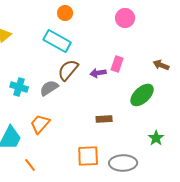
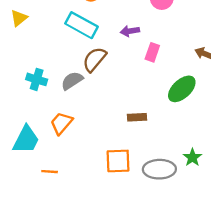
purple arrow: (98, 73) -> (130, 31), moved
green star: (156, 138) -> (192, 157), moved
orange line: (30, 165) -> (50, 172), turned -48

